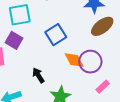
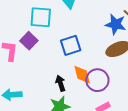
black arrow: (38, 75) -> (60, 83), moved

